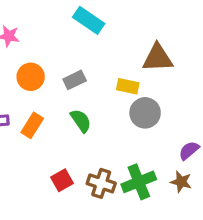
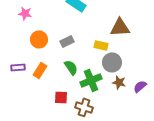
red square: (62, 180) -> (61, 97), moved, turned 32
green cross: (139, 182) -> (91, 80), moved
brown star: (181, 182) -> (119, 82), moved

